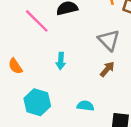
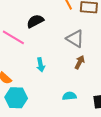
cyan hexagon: (37, 102) -> (16, 98), moved

